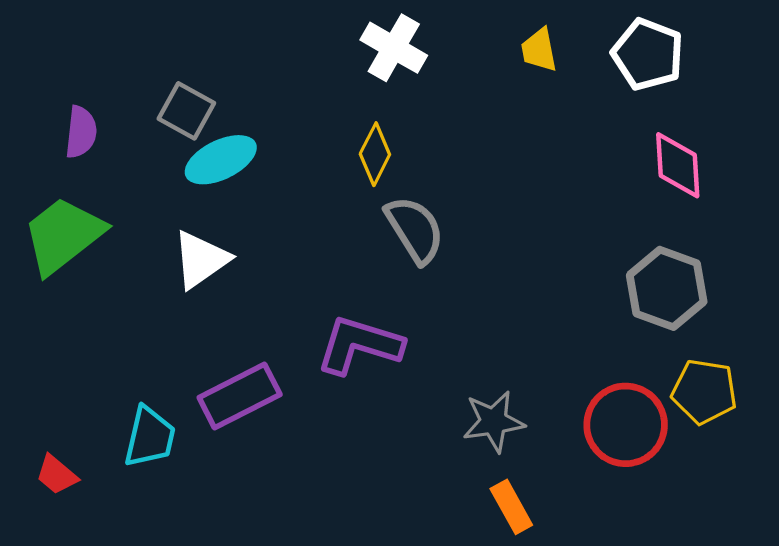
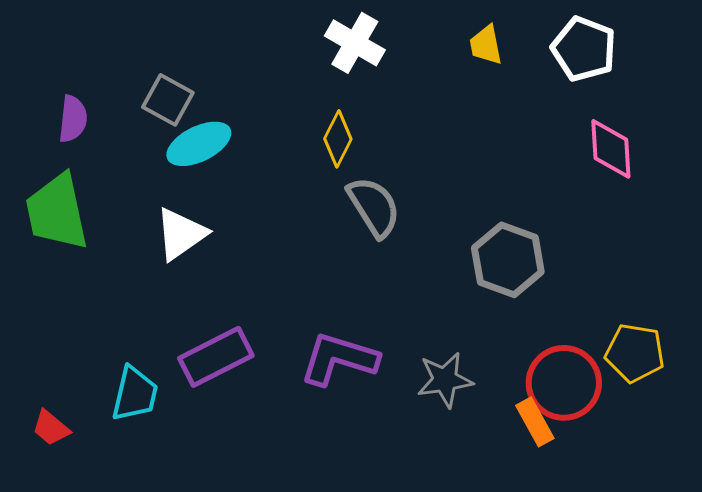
green trapezoid: (63, 235) -> (57, 212), turned -64
gray hexagon: (667, 288) -> (508, 260), moved
purple L-shape: (359, 345) -> (339, 359), moved
orange rectangle: (511, 507) -> (535, 422), moved

